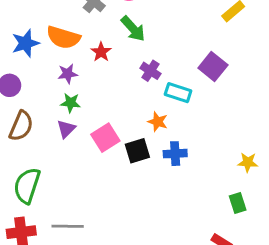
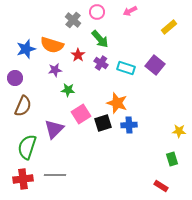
purple cross: (150, 71) -> (101, 63), moved
cyan rectangle: (178, 93) -> (126, 68), moved
green star: (71, 103) -> (68, 90), moved
orange star: (158, 122) -> (117, 103), size x1.5
purple triangle: (66, 129) -> (54, 129), moved, size x1.5

